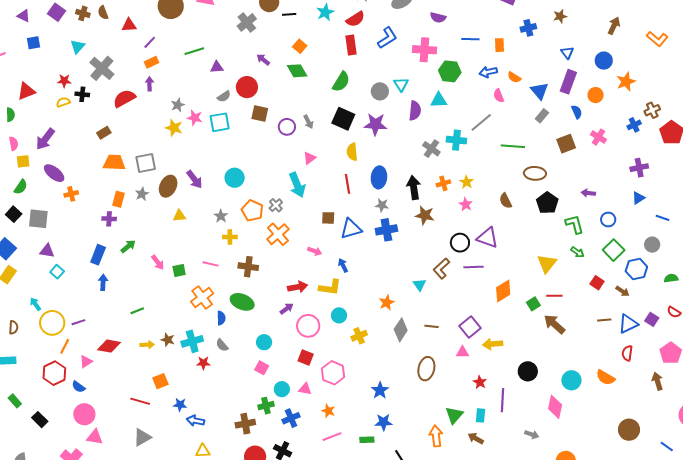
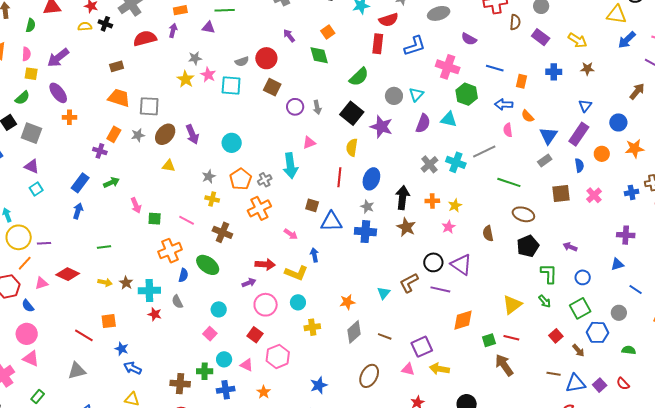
purple triangle: (217, 67) -> (209, 27), moved

